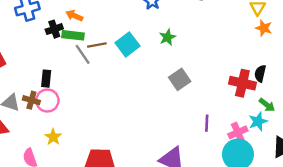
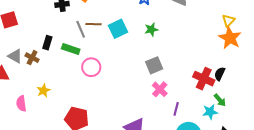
orange star: (264, 28) -> (230, 38), size x1.6
green rectangle: (73, 35) -> (71, 49), moved
pink circle: (47, 101) -> (91, 67), moved
purple line: (207, 123) -> (176, 109), moved
pink cross: (238, 132) -> (160, 89), moved, turned -35

